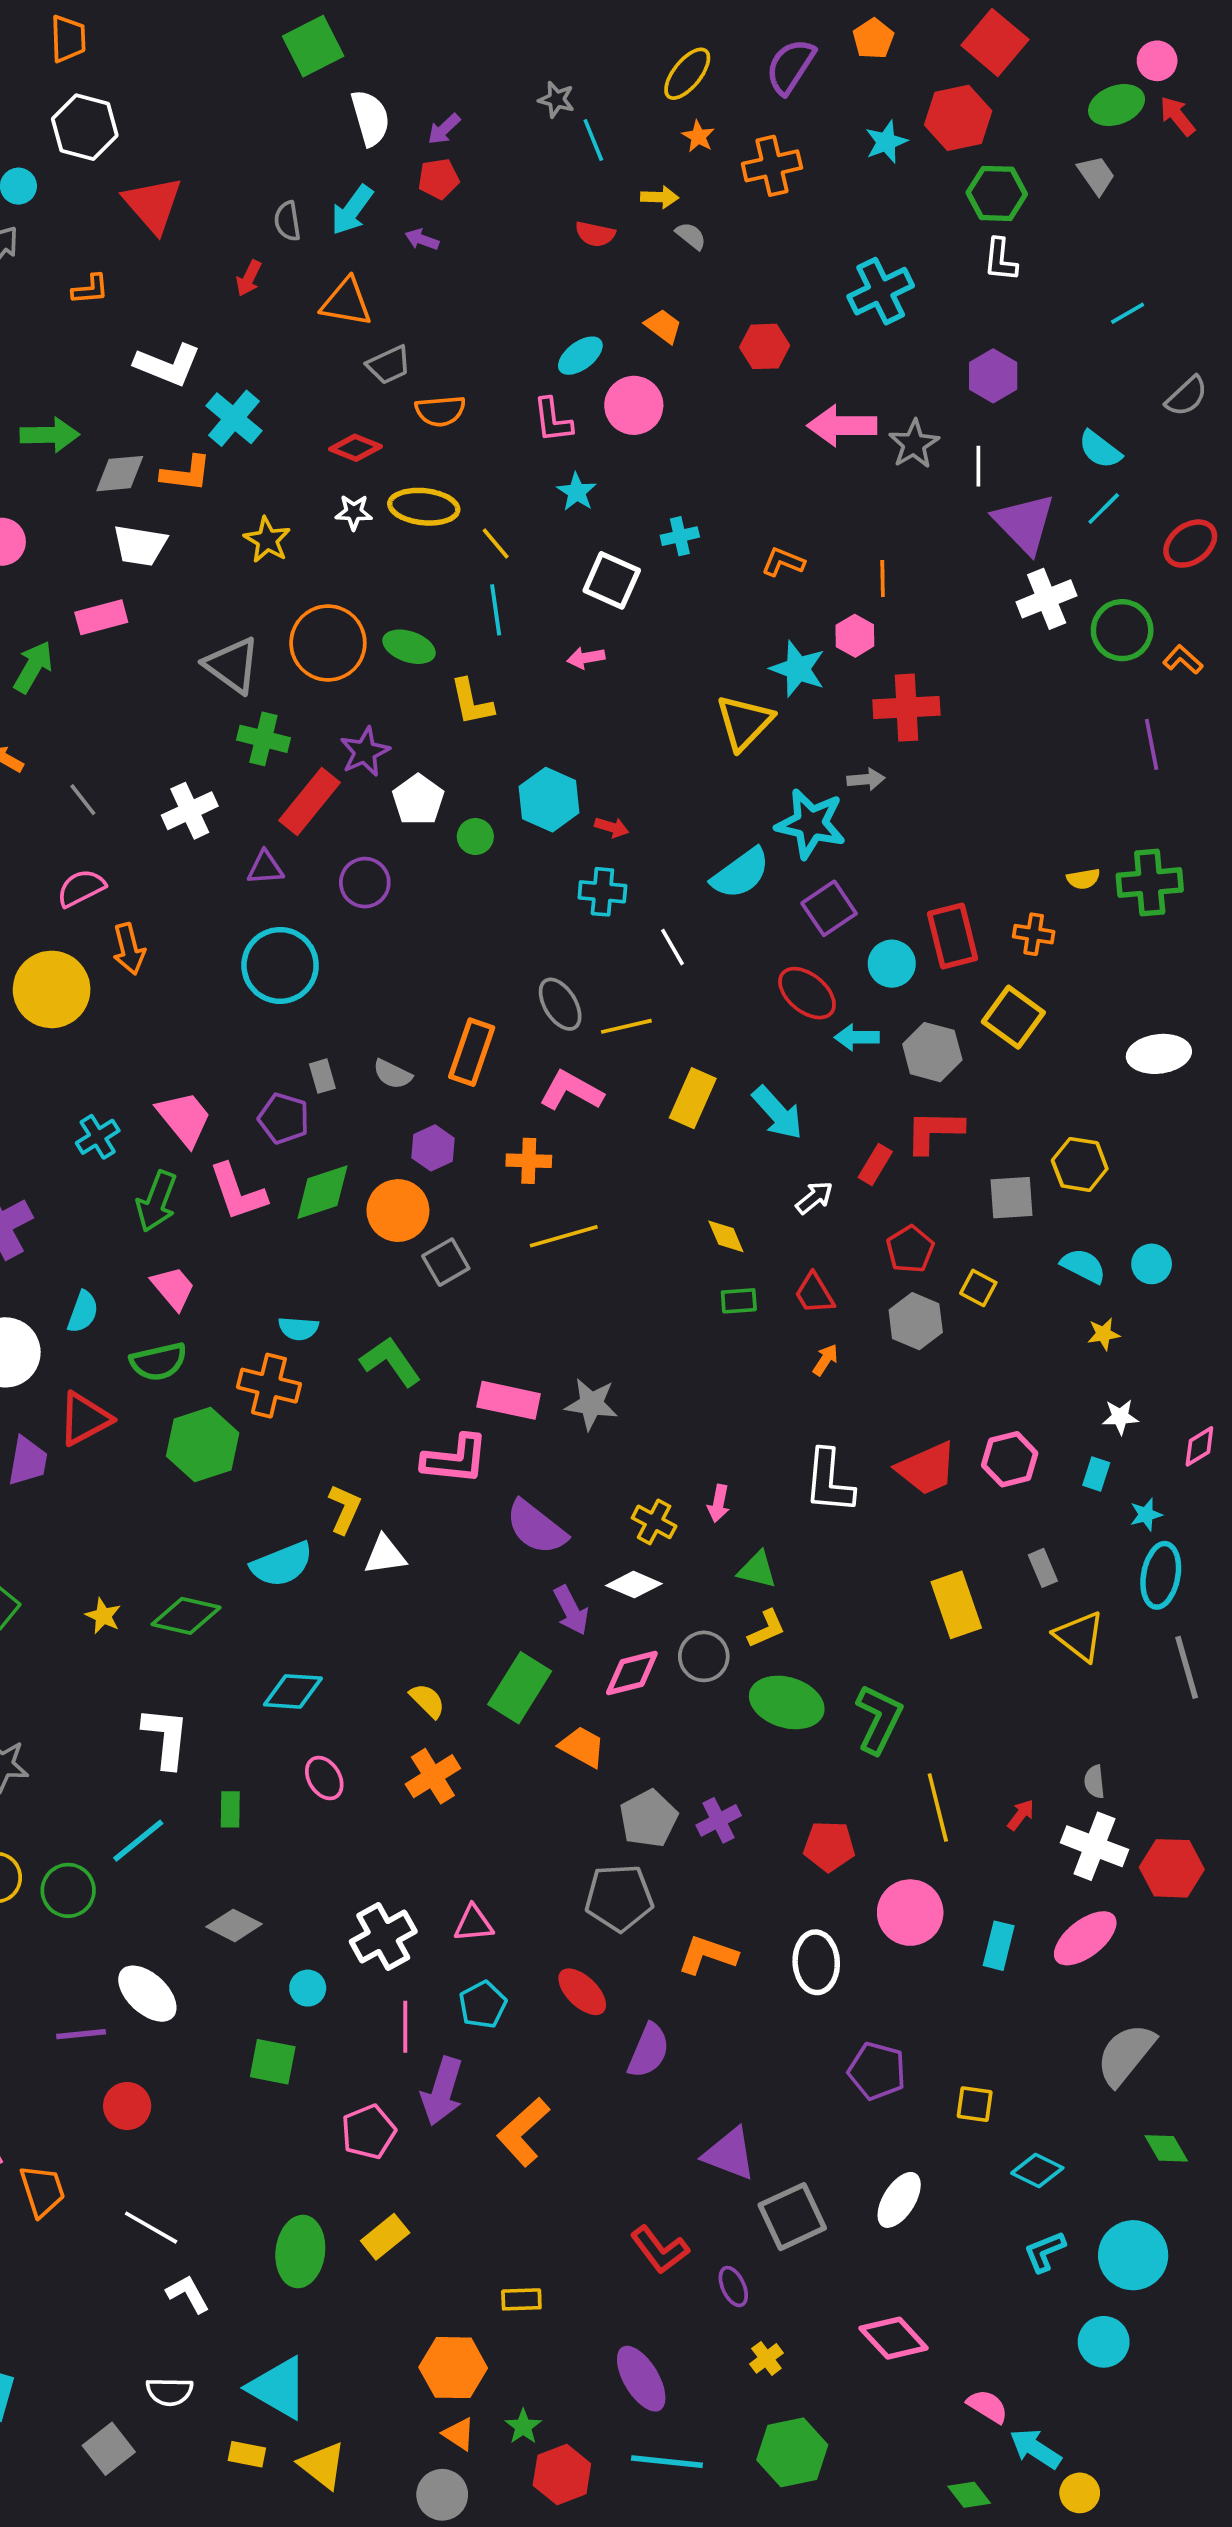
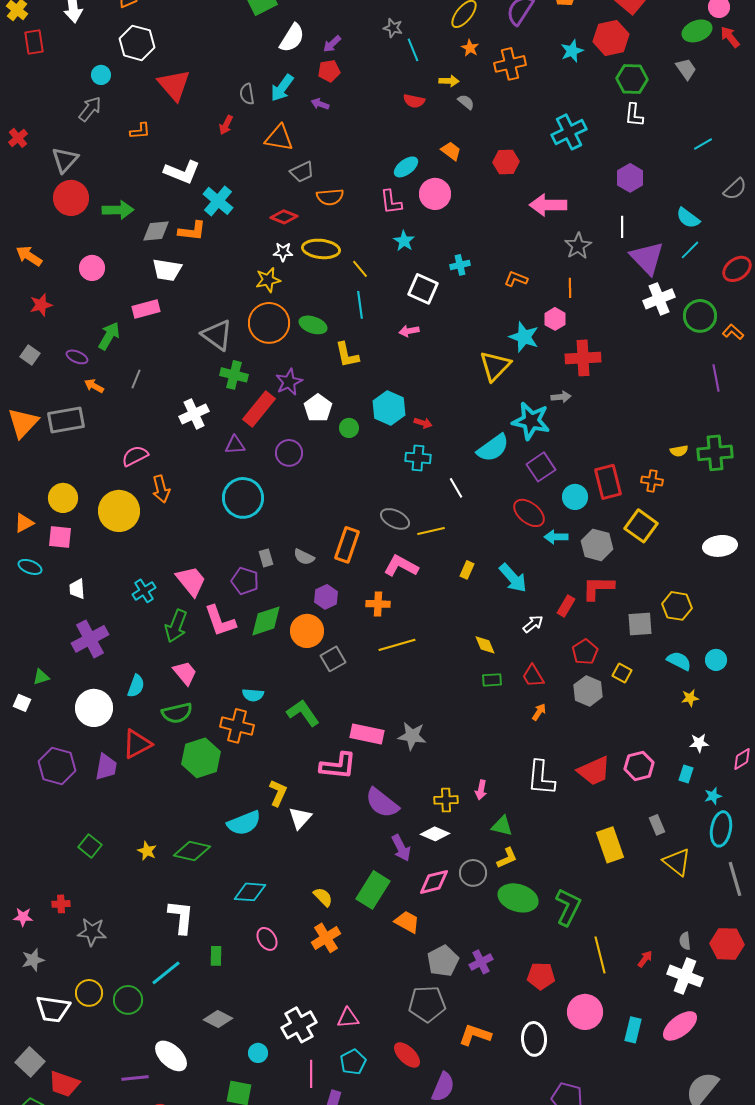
white semicircle: (370, 118) -> (292, 38), turned 48
gray star: (914, 444) -> (578, 246), moved
yellow star: (267, 540) -> (268, 280), moved, turned 30
gray line: (83, 800) -> (136, 379), moved, turned 60
gray ellipse: (560, 1004) -> (395, 519), turned -32
yellow rectangle: (693, 1098) -> (467, 570), size x0.6
yellow cross: (654, 1522) -> (446, 800), turned -30
white triangle: (385, 1555) -> (300, 818), turned -40
red hexagon: (1172, 1868) -> (727, 944), moved

